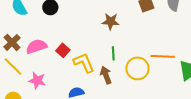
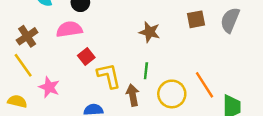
pink semicircle: (36, 46) -> (69, 29), moved
orange line: (163, 56) -> (204, 85), turned 45

